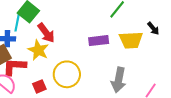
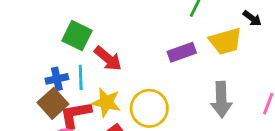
cyan line: (17, 23) -> (81, 77), moved
yellow star: (38, 50) -> (106, 102), moved

